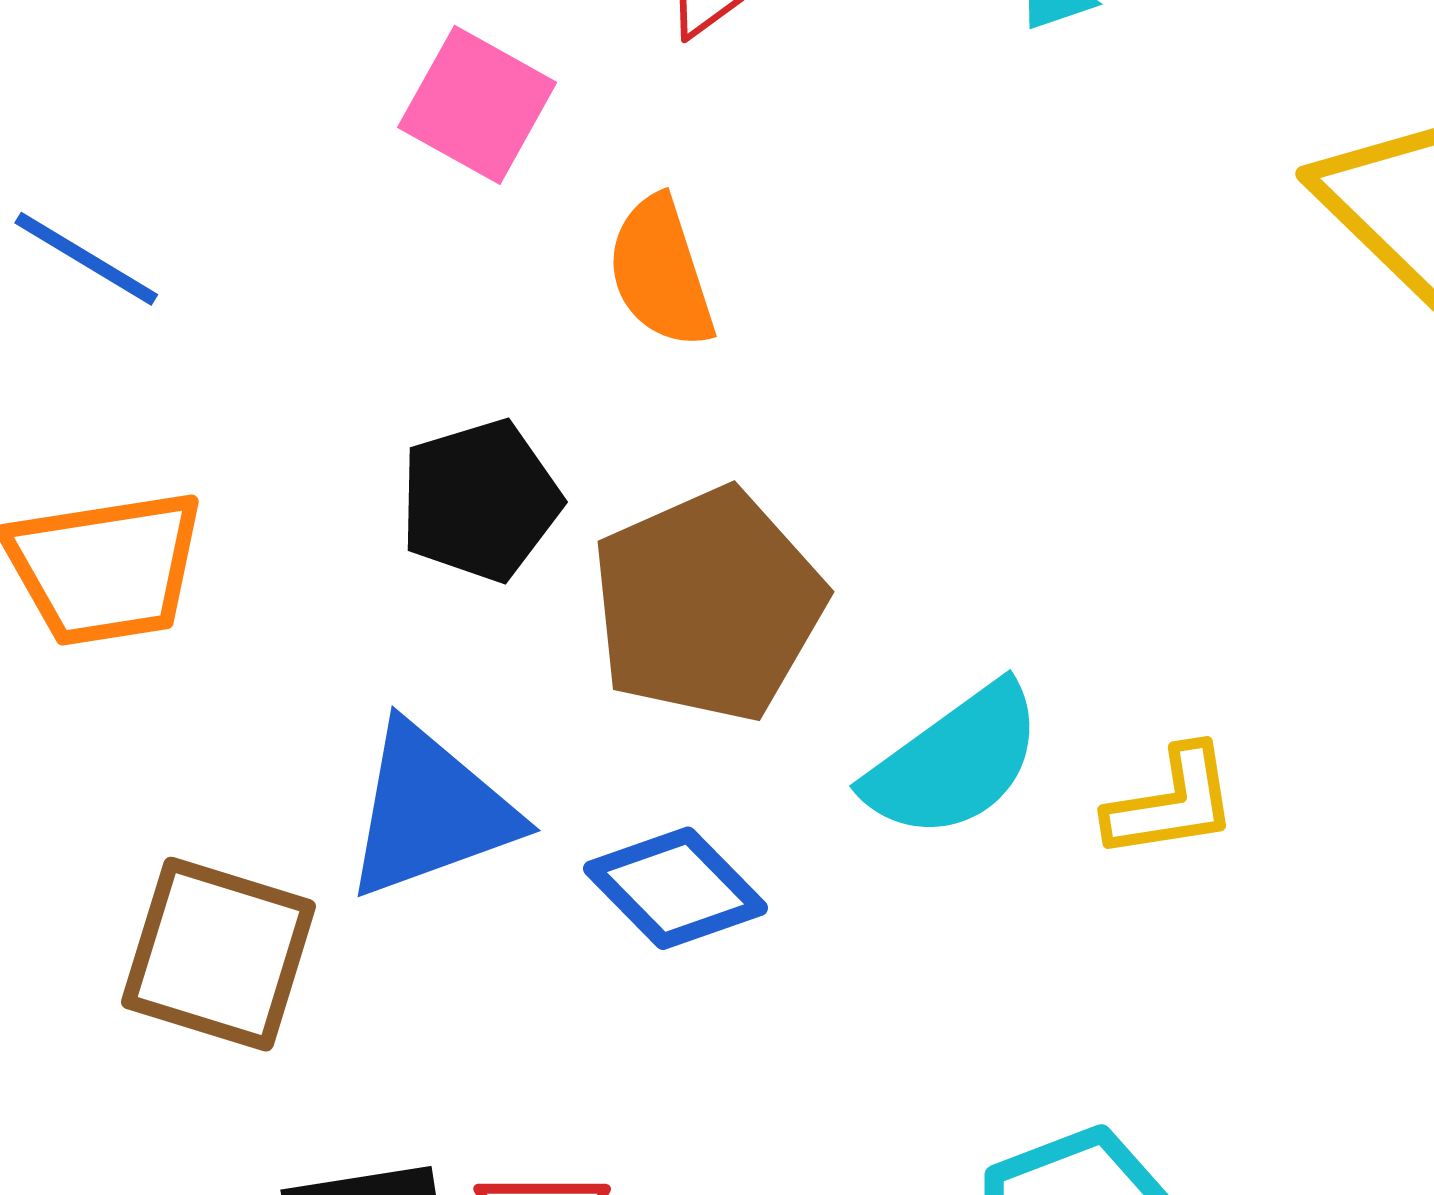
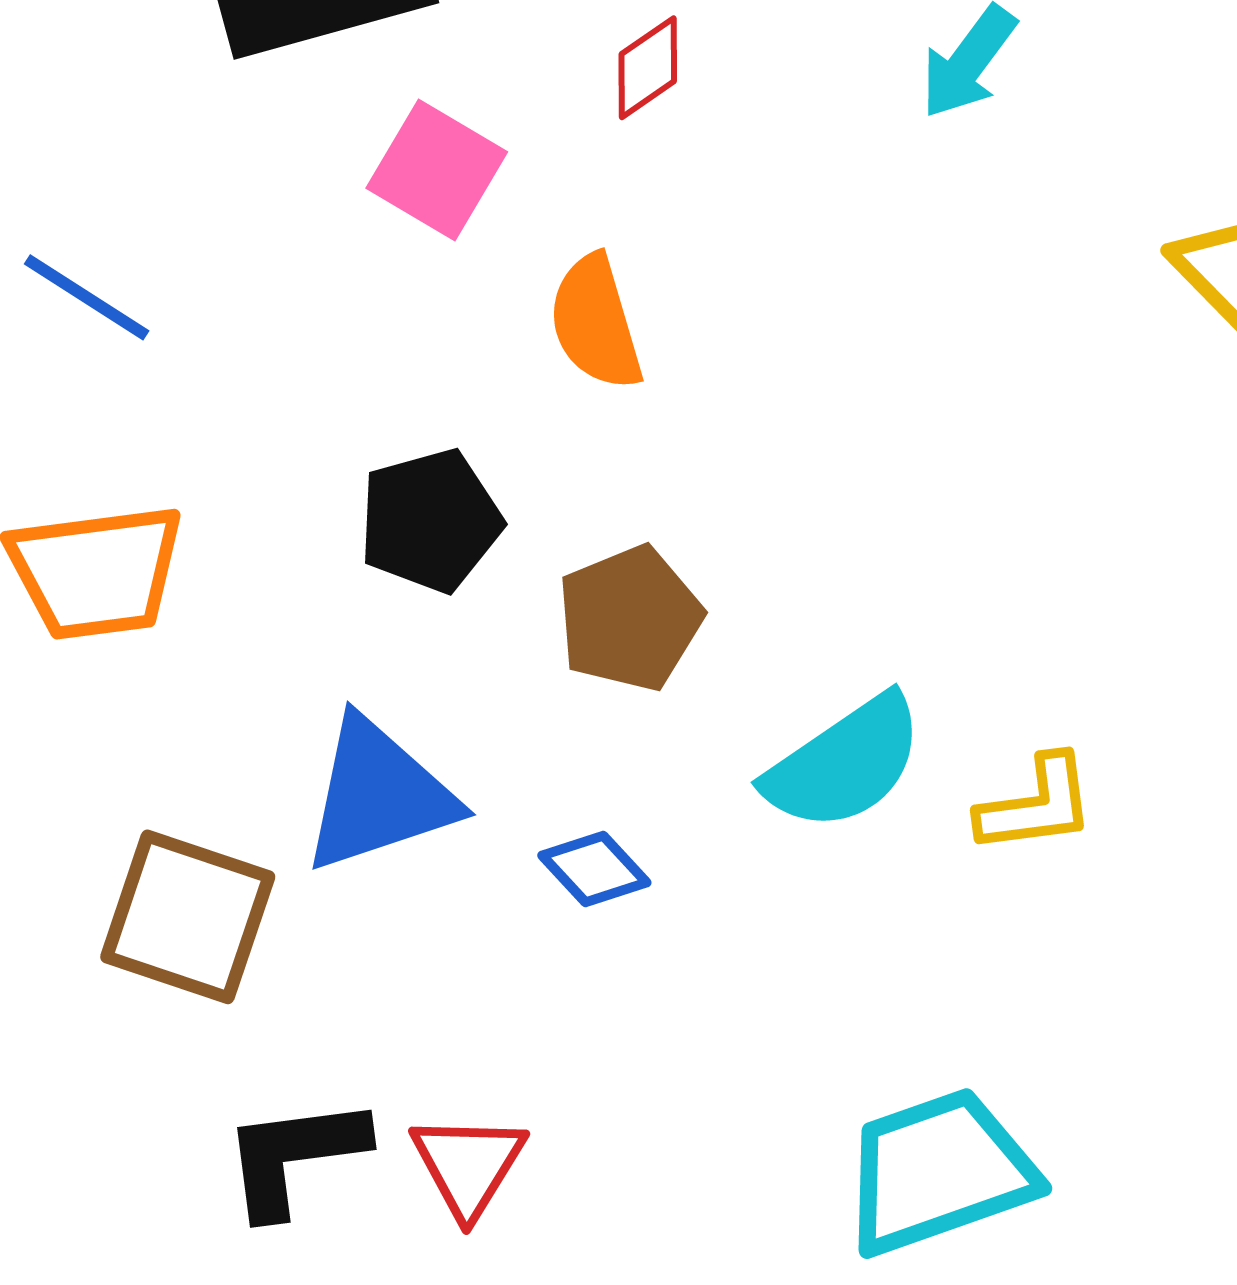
brown pentagon: (708, 605) -> (630, 618), size x0.7
blue diamond: (676, 888) -> (594, 869), size x0.7

